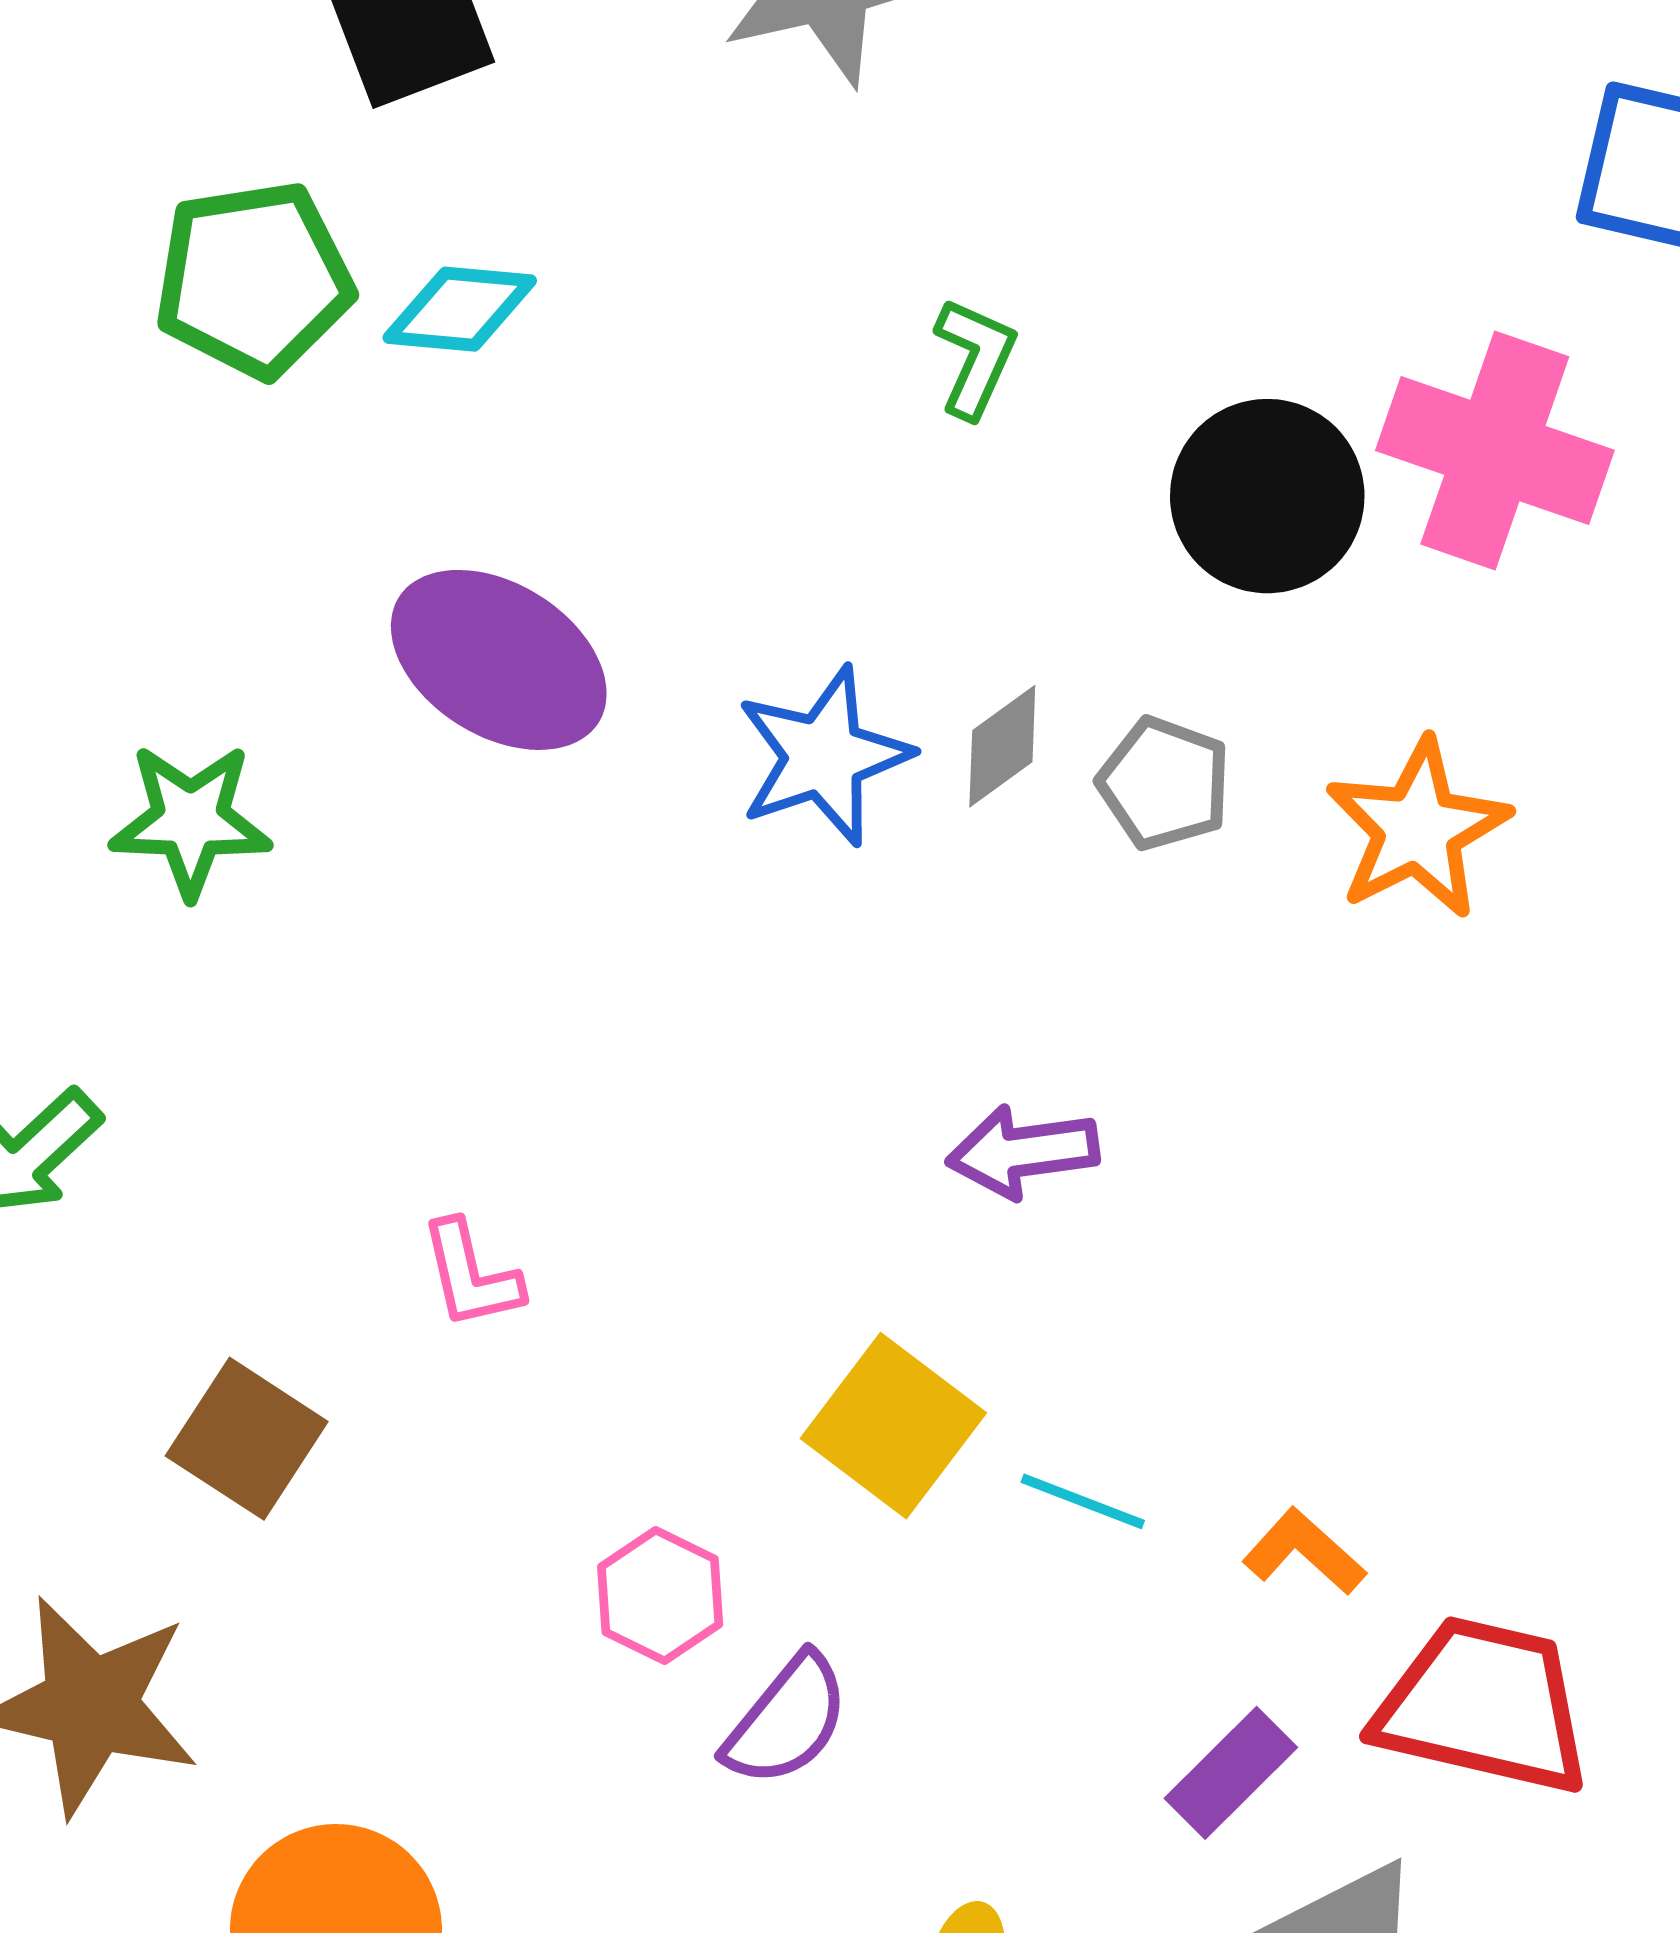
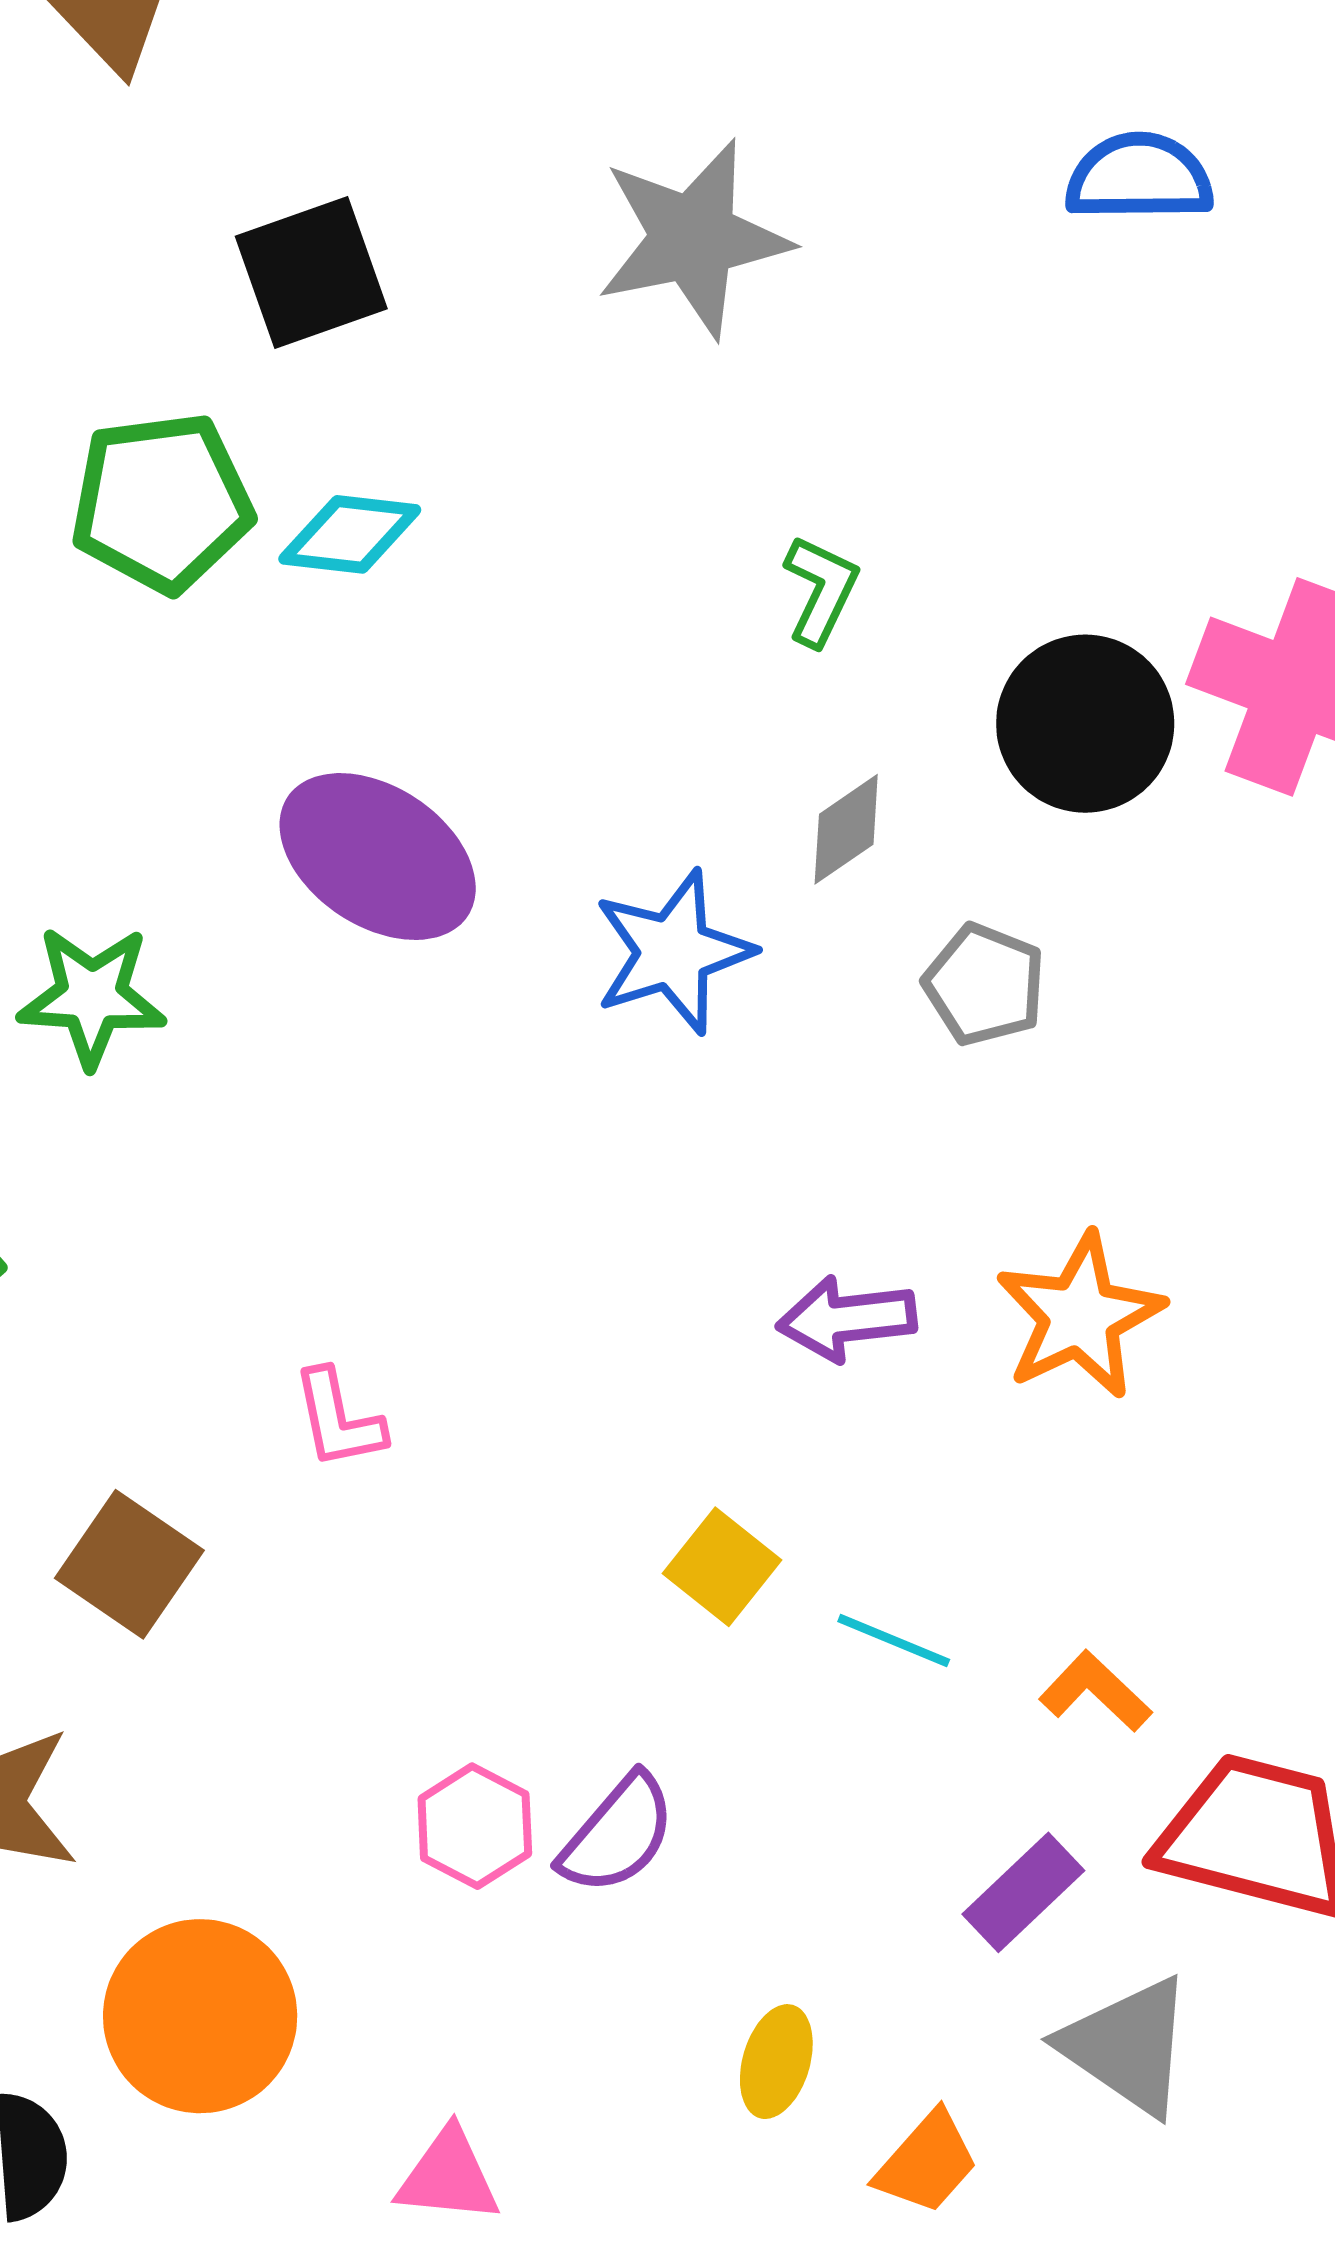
gray diamond: (1002, 746) -> (846, 829), moved
orange star: (1418, 829) -> (1080, 1316), moved
yellow square: (893, 1426) -> (722, 1567), size x0.7
pink hexagon: (660, 1596) -> (475, 1826), moved

